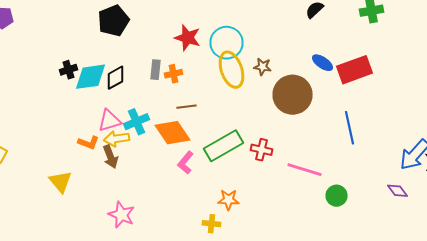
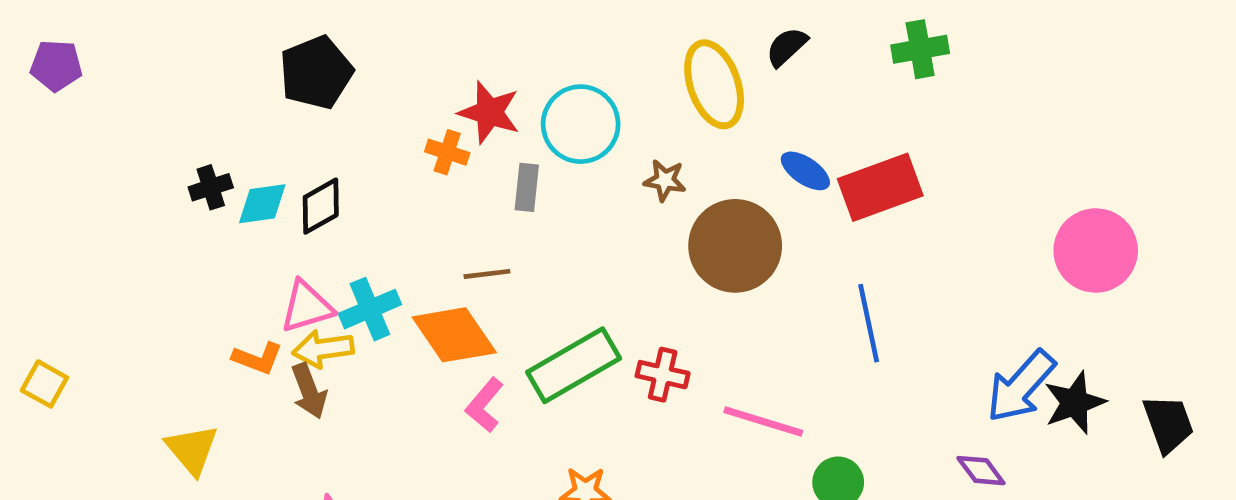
gray rectangle: (156, 70) -> (527, 187), moved
yellow ellipse: (232, 70) -> (714, 84), moved
orange cross: (174, 74) -> (447, 152), moved, turned 30
cyan diamond: (90, 77) -> (262, 204), size x0.7

